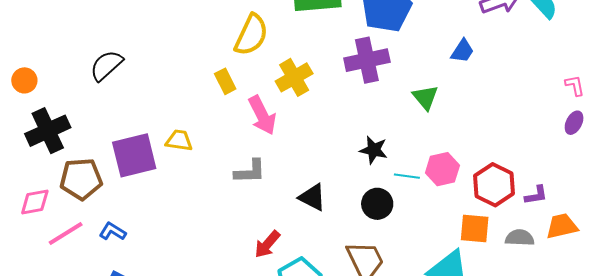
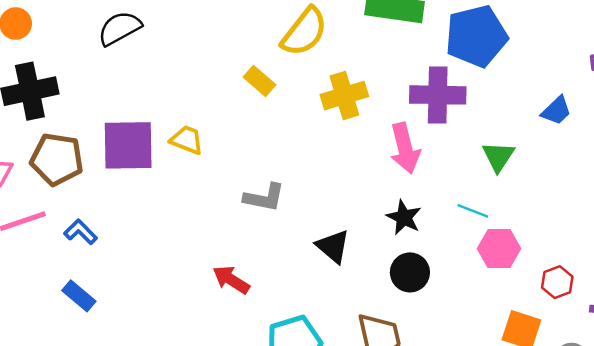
yellow rectangle: (225, 81) -> (260, 81), turned -35
pink arrow: (262, 115) -> (405, 148), moved
black star: (374, 150) -> (404, 217), moved
cyan line: (407, 176) -> (473, 211), moved
red hexagon: (494, 185) -> (557, 282), size x0.6
red arrow: (267, 244) -> (231, 280), moved, turned 68

